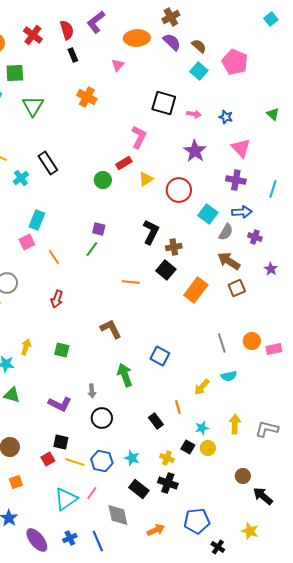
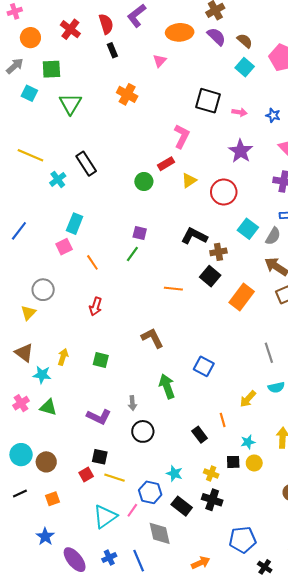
cyan square: (208, 214) -> (248, 229), moved
black L-shape: (151, 232) -> (194, 236), turned -90
black square: (188, 447) -> (233, 462), turned -32
blue hexagon: (102, 461) -> (150, 492), moved
orange arrow: (156, 530) -> (201, 563), moved

